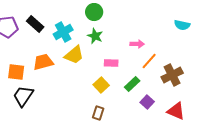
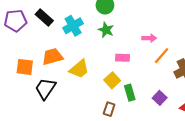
yellow trapezoid: (74, 55) -> (79, 69), moved
green rectangle: (132, 84) -> (130, 93), moved, turned -63
black trapezoid: (23, 96) -> (45, 89), moved

